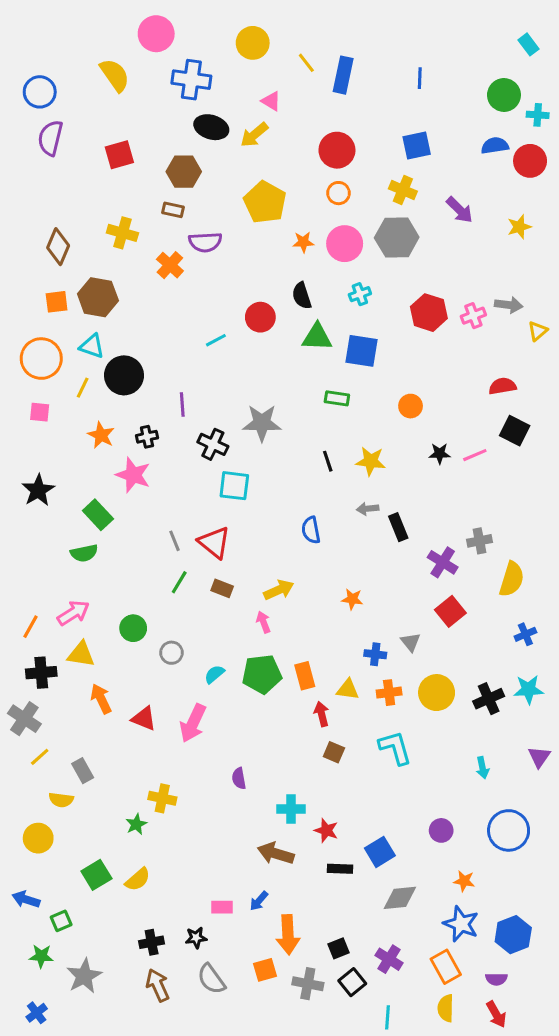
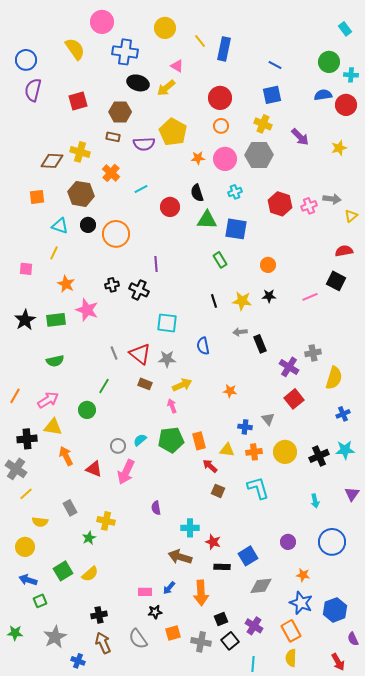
blue line: (420, 78) -> (275, 65), moved, turned -64
purple semicircle: (205, 242) -> (144, 144), moved
brown diamond: (58, 247) -> (52, 161), moved, turned 70
brown hexagon: (98, 297) -> (81, 194), moved
cyan line: (216, 340) -> (141, 189), moved
orange circle: (41, 359) -> (116, 234), moved
black circle: (124, 375) -> (88, 225), moved, size x0.6
red semicircle: (502, 386) -> (344, 251), moved
green rectangle: (337, 398) -> (220, 260), turned 49
purple line: (182, 404) -> (156, 264), moved
gray star: (262, 423) -> (167, 359), moved, size x0.7
black cross: (147, 437) -> (112, 285), moved
black star: (440, 454) -> (269, 296), moved
cyan square: (234, 486) -> (167, 323), moved
green rectangle: (98, 515) -> (56, 320), moved, turned -54
green line: (179, 582) -> (104, 386), moved
orange line: (31, 627) -> (15, 396), moved
gray circle: (171, 653) -> (118, 446), moved
red arrow: (322, 714) -> (210, 466), turned -35
gray rectangle: (83, 771) -> (70, 508), moved
blue arrow: (26, 899) -> (28, 580), moved
orange arrow: (288, 935) -> (201, 593), moved
black star: (196, 938) -> (155, 612), moved
green star: (41, 956) -> (15, 633), moved
purple semicircle: (496, 979) -> (353, 639), moved, turned 64
blue cross: (37, 1013) -> (78, 661), moved, turned -32
red arrow: (496, 1014) -> (338, 662), moved

